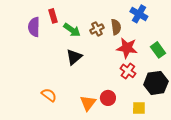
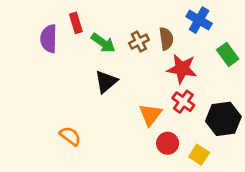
green rectangle: (158, 50) -> (228, 54), moved
red circle: (108, 98) -> (168, 143), moved
orange triangle: (88, 103) -> (150, 115), moved
yellow square: (139, 108) -> (199, 155), turned 32

